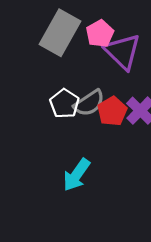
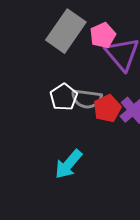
gray semicircle: (89, 103) -> (87, 99), turned 36

